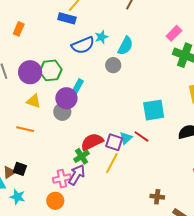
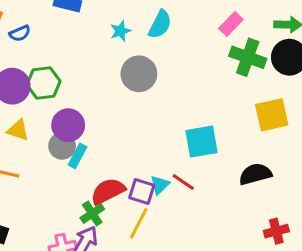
blue semicircle: (83, 45) -> (20, 33), moved, size x0.6
cyan semicircle: (125, 46) -> (160, 24), moved
gray circle: (113, 65) -> (139, 74), size x1.5
cyan rectangle: (77, 87) -> (78, 156), moved

